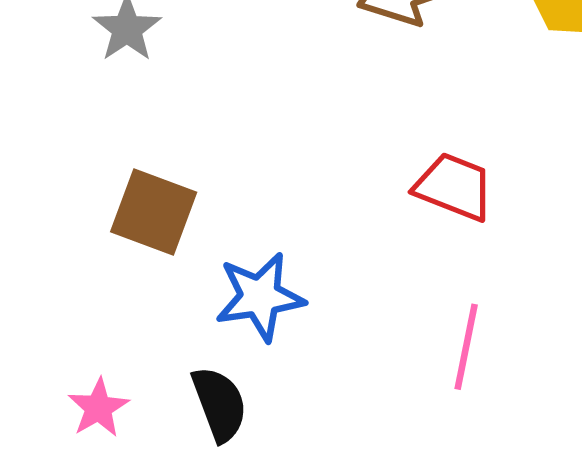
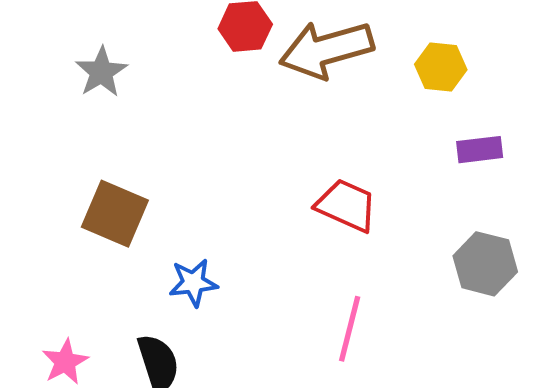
blue star: (260, 297) -> (193, 283), size x0.7

